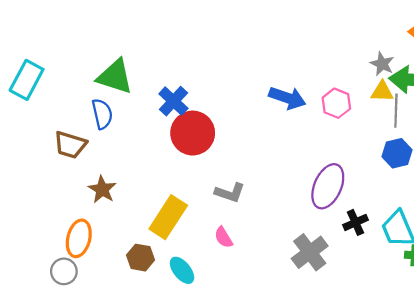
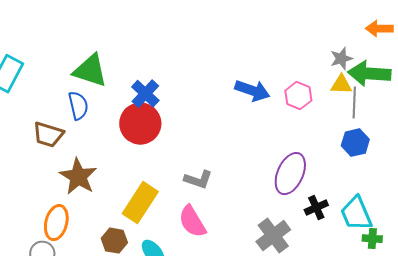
gray star: (382, 64) -> (341, 59), turned 30
red circle: (193, 133) -> (140, 124), moved
brown star: (102, 189) -> (78, 177), size x1.4
pink semicircle: (224, 237) -> (192, 222), size x1.6

